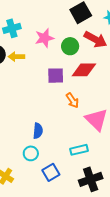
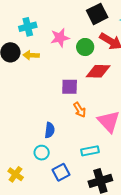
purple square: (56, 76) -> (70, 87), moved
orange arrow: (72, 100) -> (80, 110), moved

